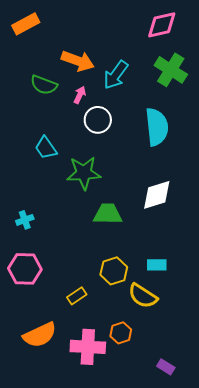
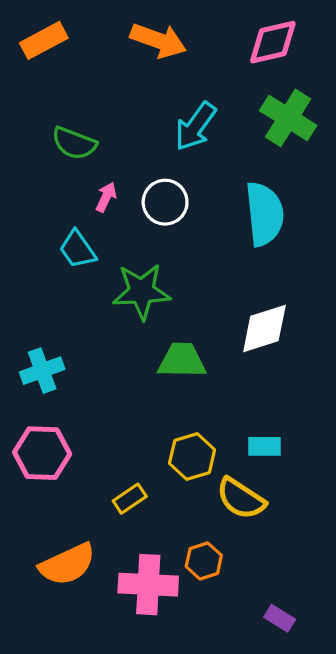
orange arrow: (78, 61) -> (158, 40), moved
pink arrow: (80, 95) -> (106, 197), moved
cyan cross: (25, 220) -> (42, 371), size x1.4

